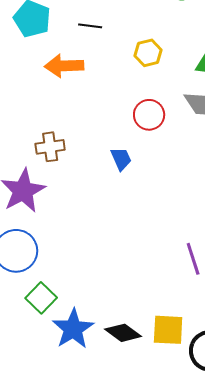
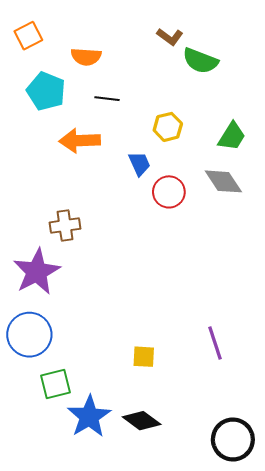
blue trapezoid: (121, 159) -> (140, 164), moved
green square: (41, 298) -> (56, 384), turned 32
yellow square: (168, 330) -> (144, 357), moved, size x0.7

